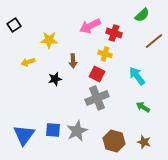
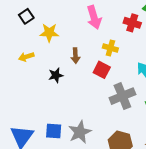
black square: (14, 25) -> (26, 16), moved
pink arrow: (90, 26) -> (94, 17), turned -80
red cross: (114, 33) -> (132, 23), moved
gray cross: (97, 98) -> (122, 96), moved

